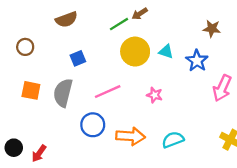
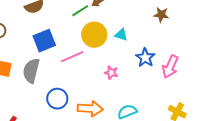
blue square: (78, 58) -> (44, 41), size x1.6
blue star: (197, 61) -> (145, 58), moved
pink line: (108, 92) -> (72, 57), moved

